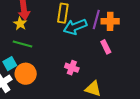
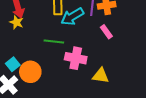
green line: (22, 44) -> (54, 42), moved
pink cross: (72, 68) -> (76, 58), size x1.5

